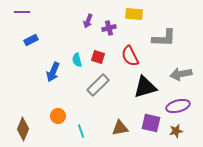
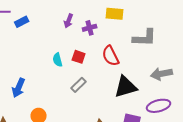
blue rectangle: (31, 40) -> (22, 22), moved
blue arrow: (53, 72) -> (19, 88), moved
gray rectangle: (98, 85) -> (79, 85), size x0.7

